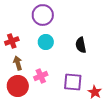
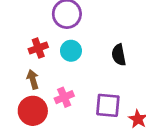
red cross: (12, 41) -> (38, 48), moved

